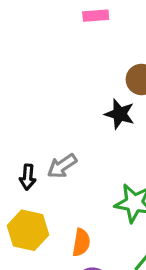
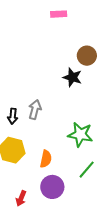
gray arrow: (62, 166) -> (35, 110), turned 138

